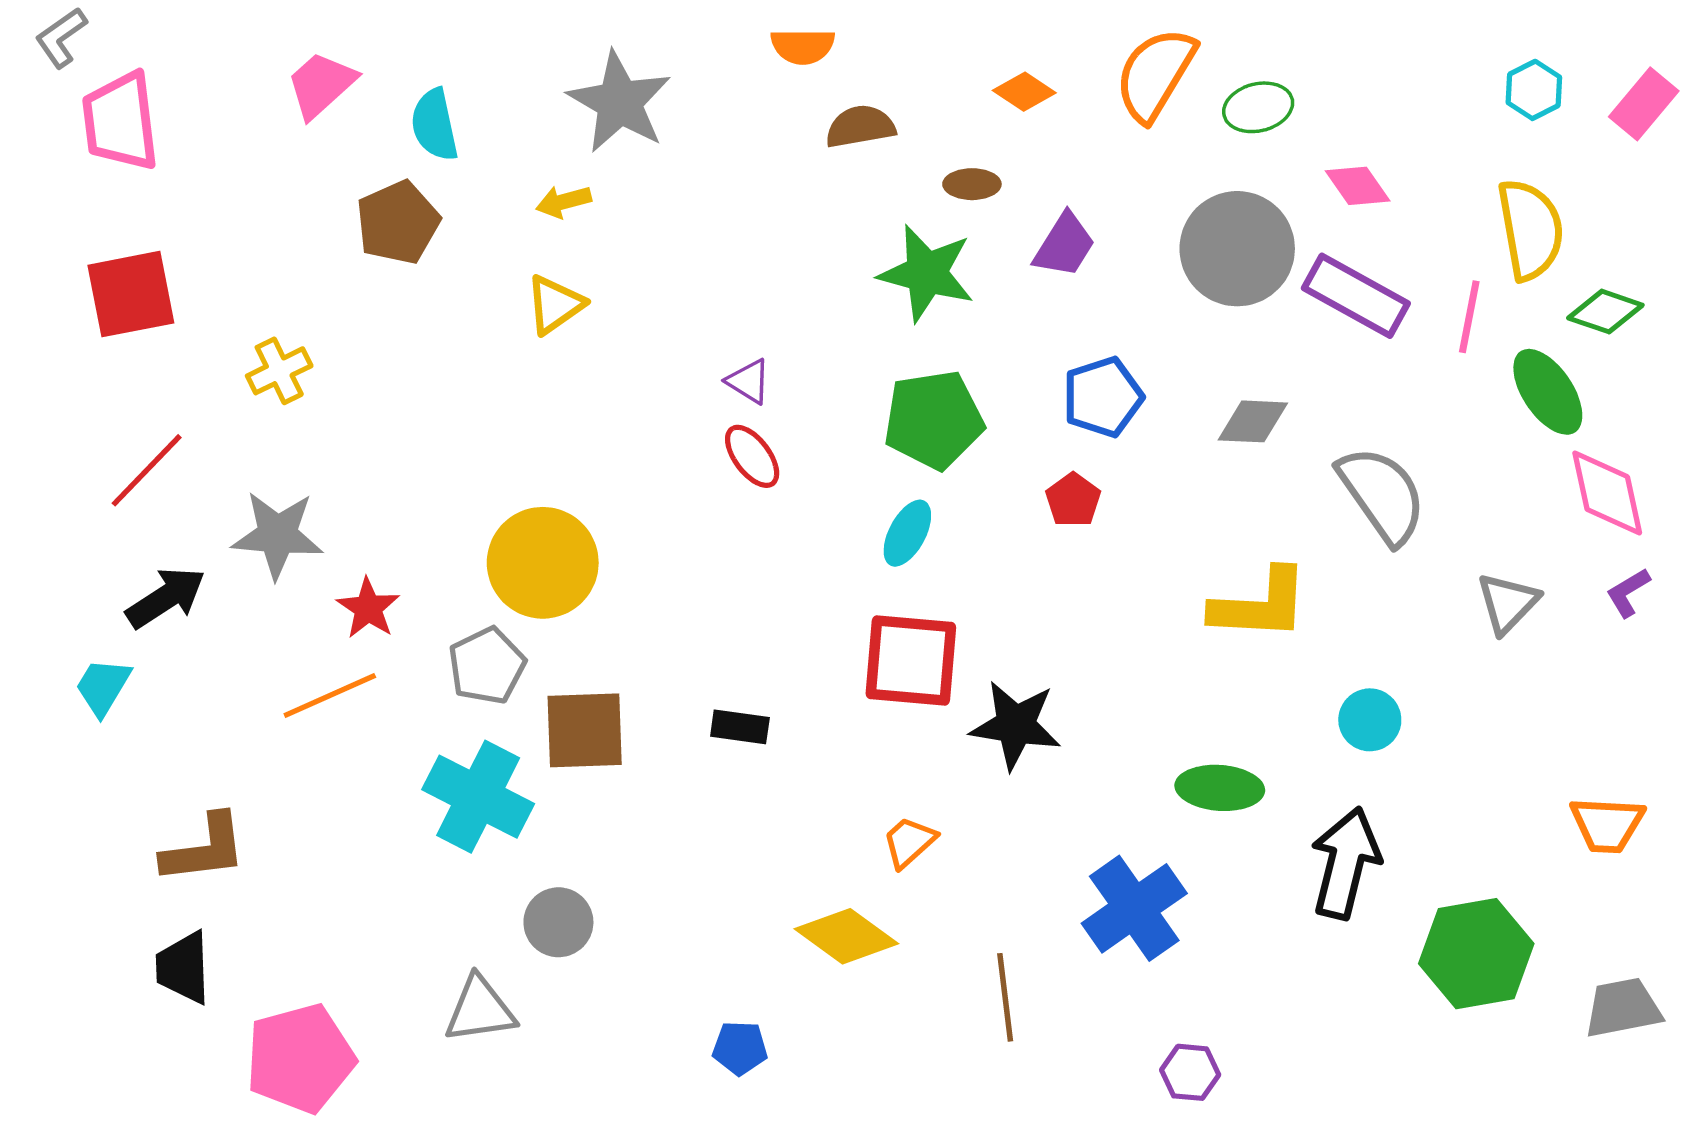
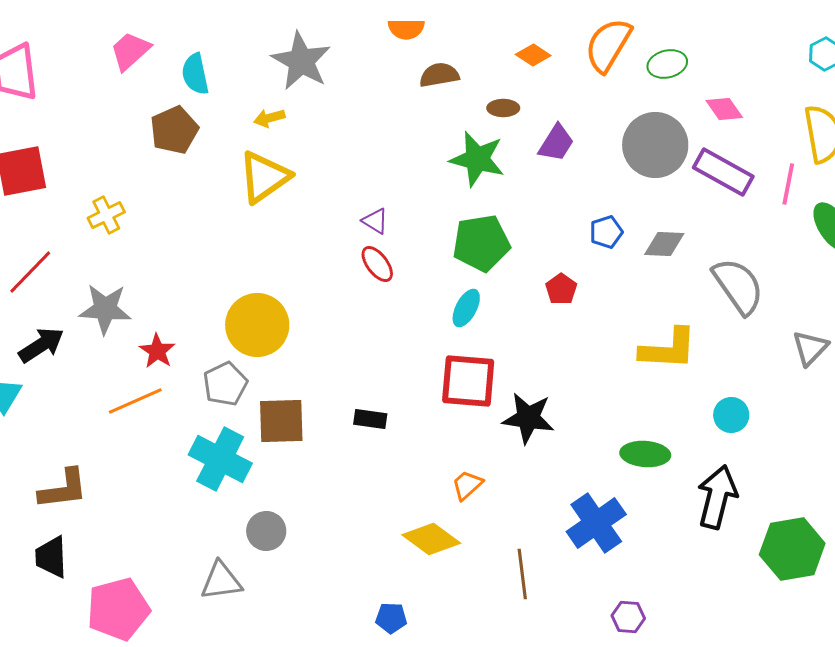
yellow triangle: (555, 305) -> (264, 177), size x1.5
blue pentagon: (1103, 397) -> (606, 232), moved, size x0.7
blue pentagon: (740, 1048) -> (391, 618), moved

